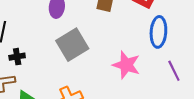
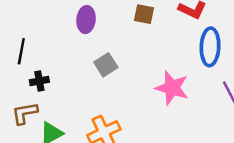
gray square: (72, 45) -> (106, 65), size x0.6

